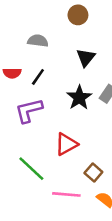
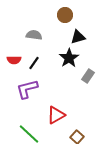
black triangle: (86, 58) -> (78, 37), moved, turned 35
black star: (79, 98) -> (69, 58), moved

